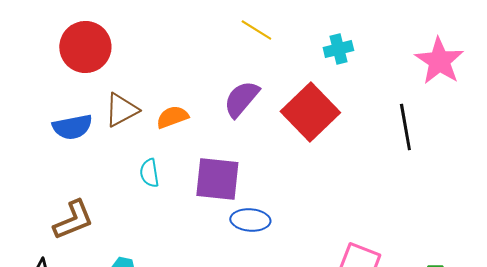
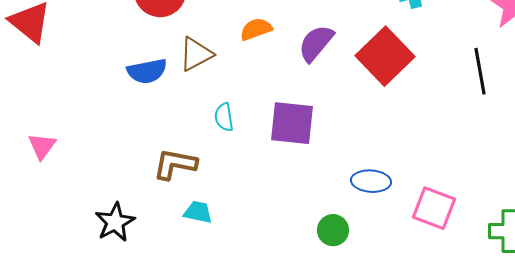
orange semicircle: (172, 117) -> (256, 29), moved
brown L-shape: (73, 220) -> (175, 164), moved, turned -147
blue ellipse: (250, 220) -> (371, 181), moved

